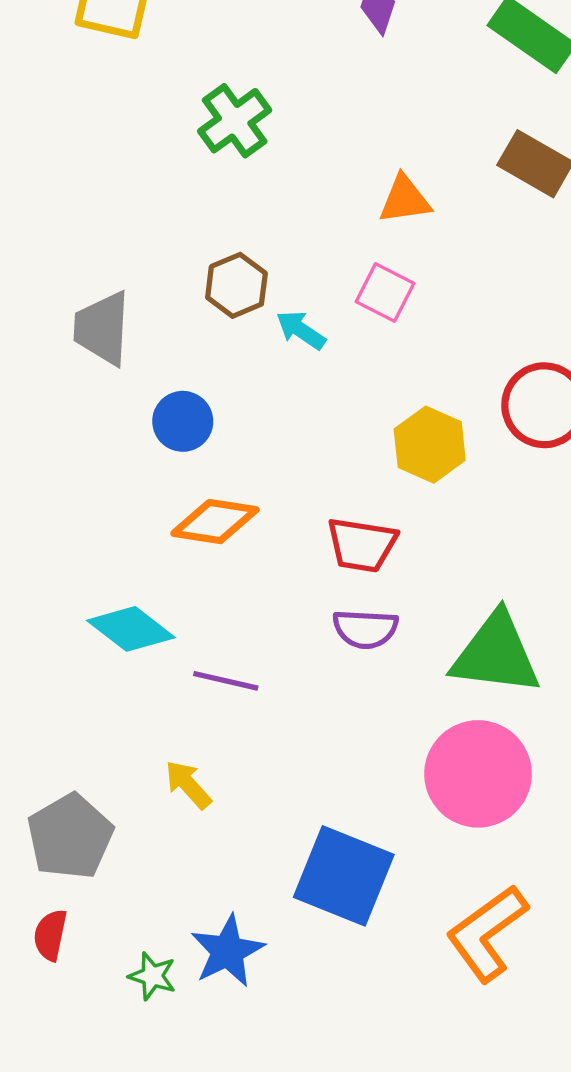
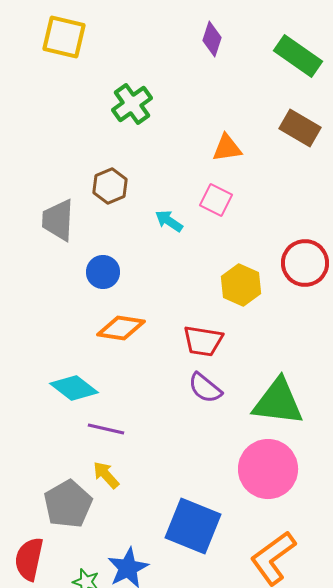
brown hexagon: (236, 285) -> (110, 186), moved
purple semicircle: (365, 629) -> (205, 388), turned 36
purple line: (226, 681) -> (106, 429), moved
gray pentagon: (70, 837) -> (68, 504), moved
red semicircle: (50, 935) -> (29, 559), size x1.5

